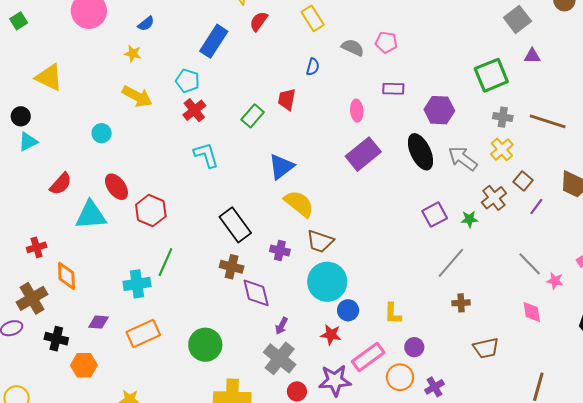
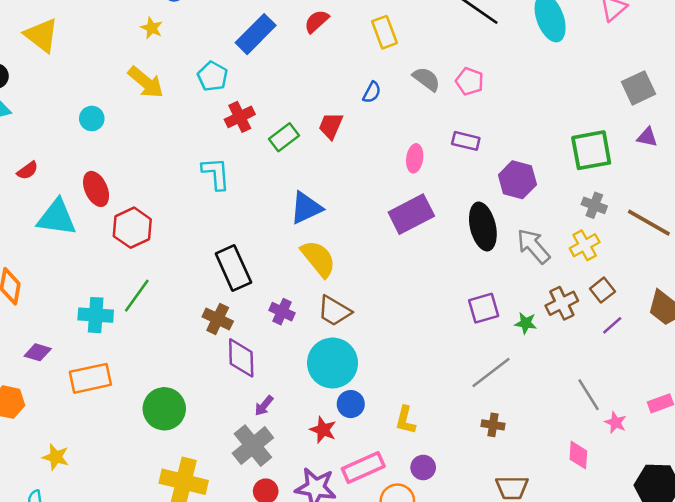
red cross: (194, 110) -> (240, 117), moved
red semicircle: (61, 184) -> (28, 170), size x0.7

